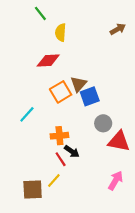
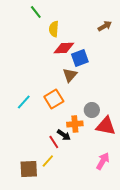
red diamond: (48, 61) -> (64, 48), moved
orange square: (61, 92) -> (54, 99), moved
blue square: (90, 96) -> (80, 58), moved
orange cross: (59, 136) -> (75, 124), moved

